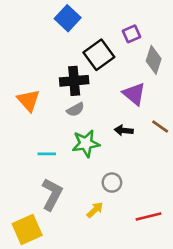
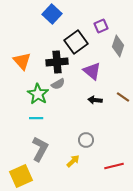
purple triangle: (134, 94) -> (92, 71), moved
orange triangle: (28, 100) -> (22, 61), moved
green star: (86, 143) -> (38, 94), moved, turned -30

